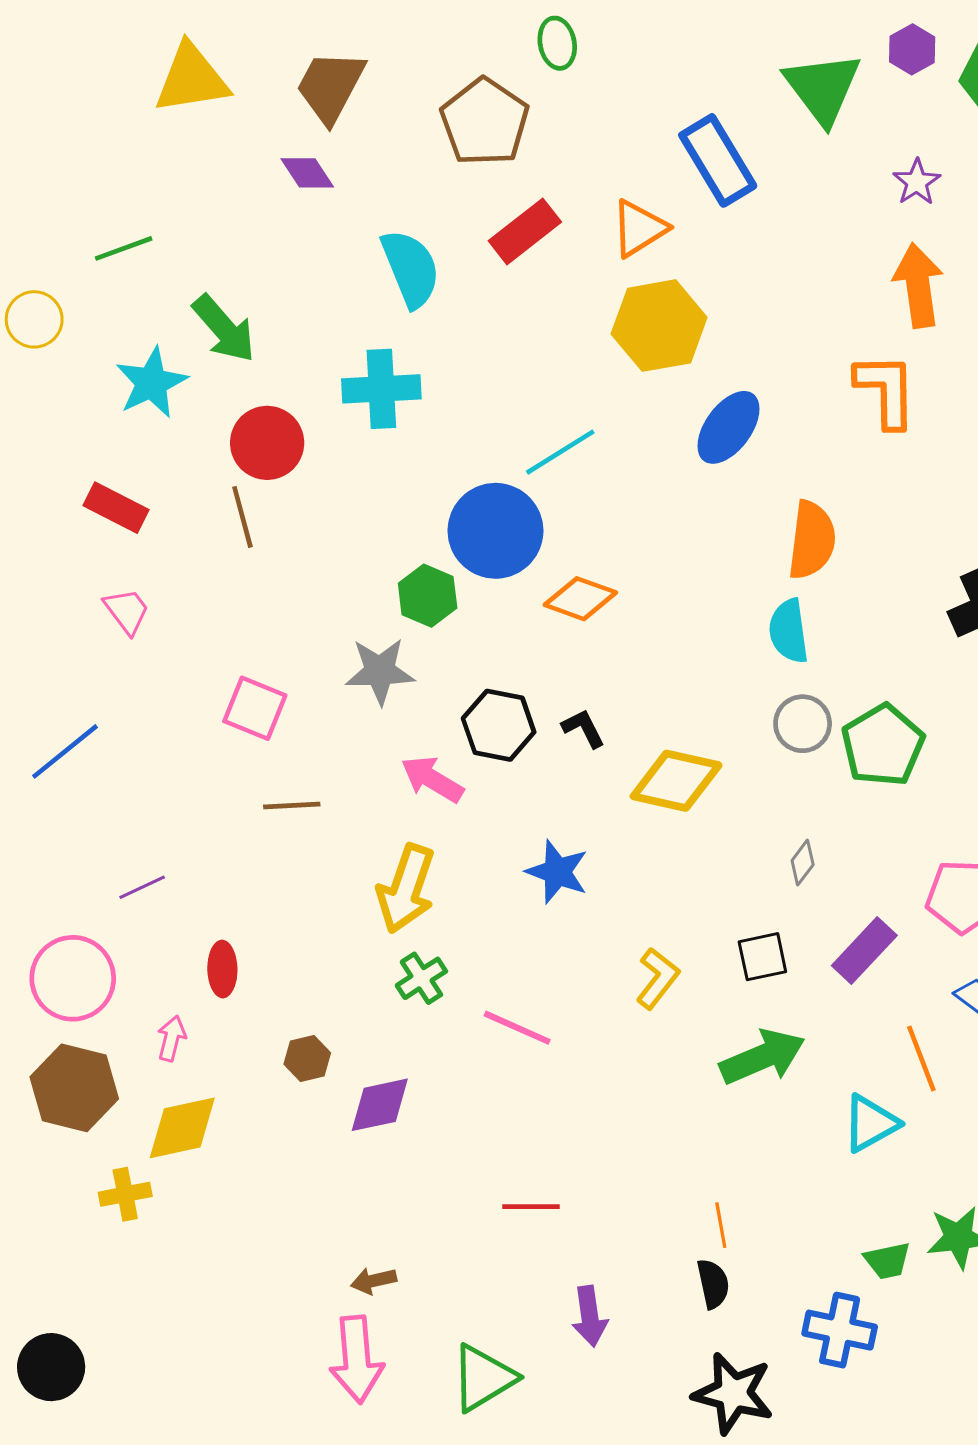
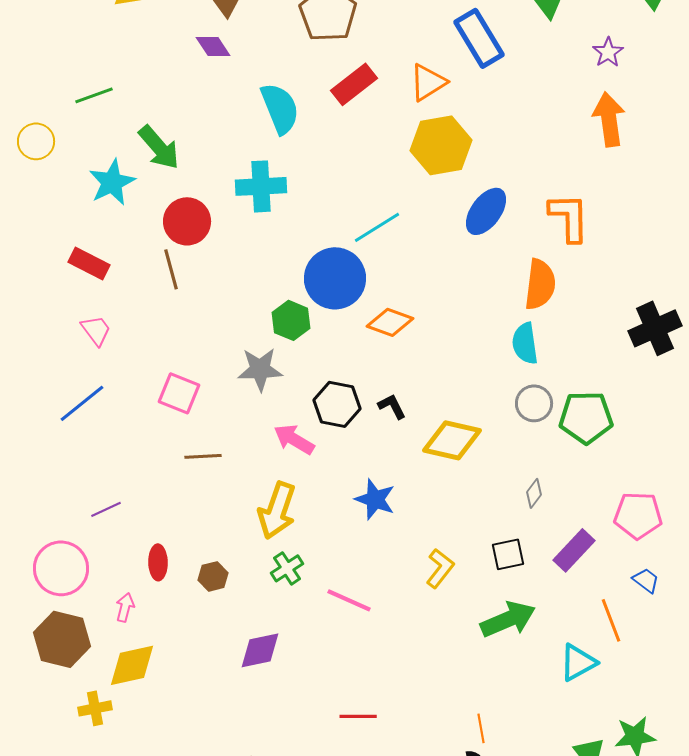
orange L-shape: (886, 390) -> (569, 217), moved
green pentagon: (883, 745) -> (586, 417), turned 30
blue line: (65, 751) -> (82, 403), moved
brown hexagon: (307, 1059) -> (213, 576), moved

